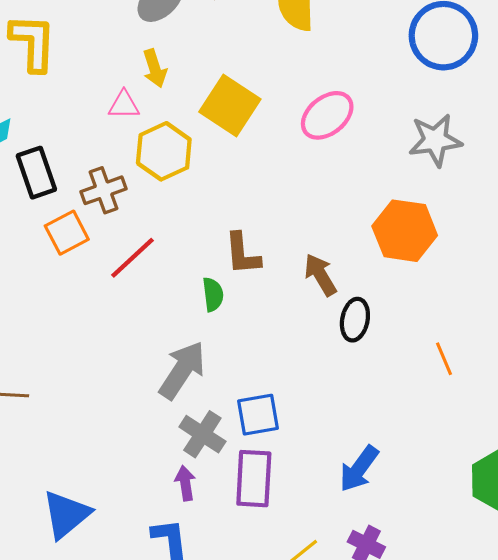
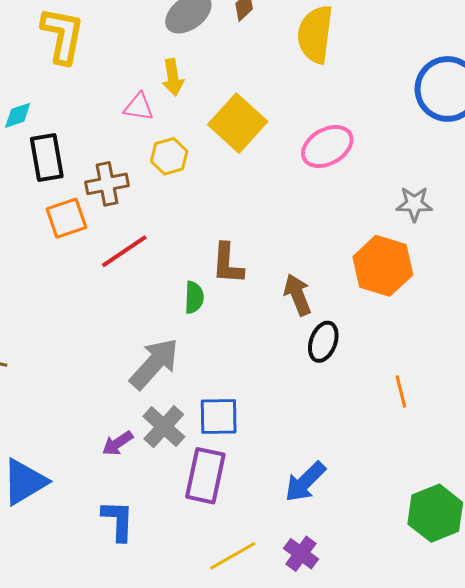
gray star: (435, 140) -> (414, 204), moved, size x0.7
yellow hexagon: (164, 151) -> (169, 156), size x0.7
purple arrow: (185, 483) -> (117, 443), moved, turned -124

